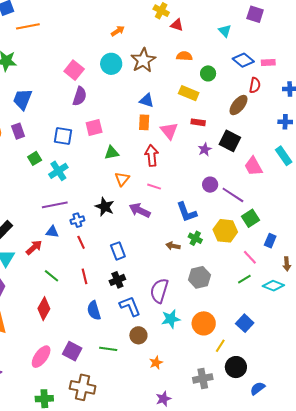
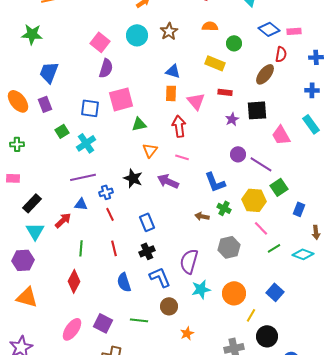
brown star: (143, 60) -> (169, 31), size x0.7
pink square: (94, 127) -> (121, 99), size x1.4
black square: (230, 141) -> (257, 110), turned -30
pink line: (250, 257) -> (261, 228), moved
green line: (51, 276) -> (81, 248), turned 56

